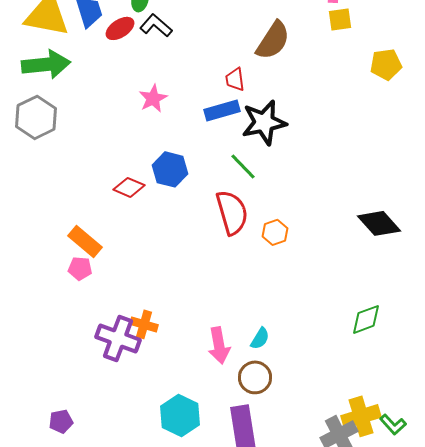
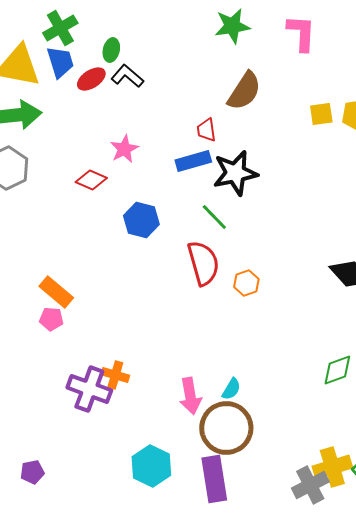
yellow square: (340, 19) -> (321, 114), moved
red diamond: (129, 187) -> (91, 180), moved
brown circle: (255, 377) -> (226, 428), size x1.6

